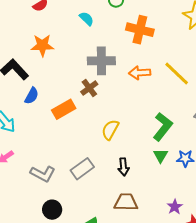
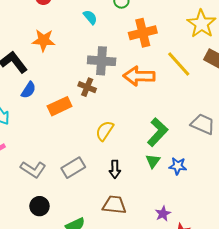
orange cross: (140, 30) -> (143, 33), turned -32
orange arrow: (140, 73) -> (139, 76), size x1.4
yellow line: (177, 74) -> (179, 64), moved
brown cross: (89, 88) -> (87, 87), turned -36

